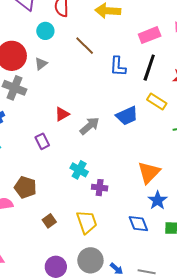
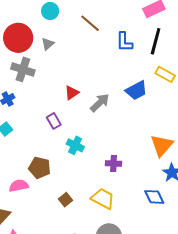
cyan cross: (79, 170) -> (75, 145), moved
yellow trapezoid: (87, 222) -> (103, 199), turned -40

